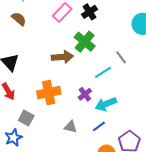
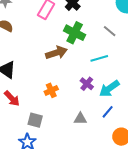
gray line: (121, 57) -> (110, 31), moved
cyan line: (103, 72) -> (99, 58), turned 30
orange cross: (49, 93) -> (51, 90), size x0.6

